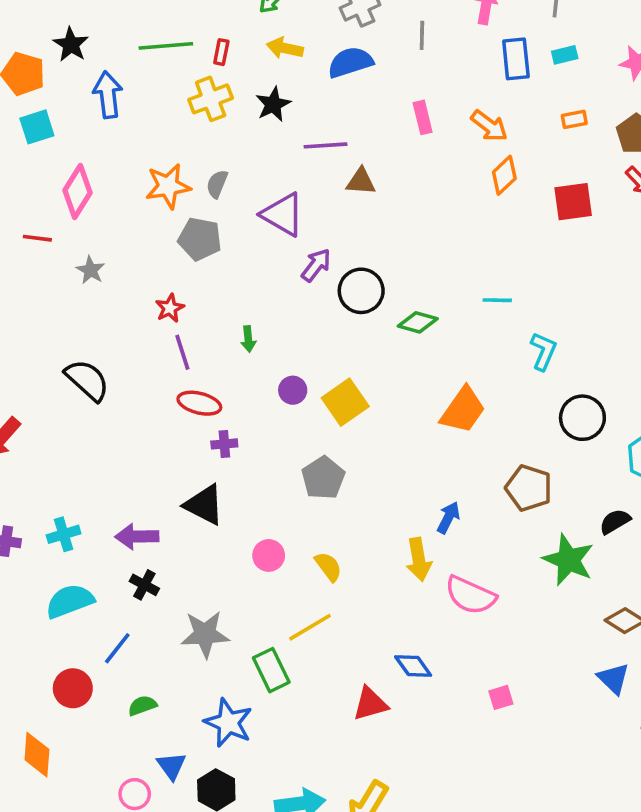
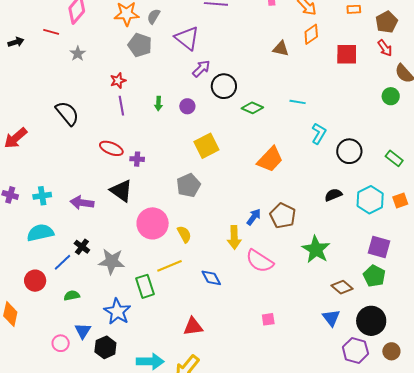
brown triangle: (361, 181) -> (281, 49), moved
purple circle: (293, 390) -> (187, 106), moved
red ellipse: (199, 403) -> (111, 148), moved
black circle: (582, 418) -> (349, 151), moved
brown pentagon: (529, 488) -> (283, 216), moved
black semicircle: (615, 521) -> (333, 195), moved
pink circle: (269, 555) -> (153, 223), size x1.8
black cross: (144, 585) -> (82, 247), moved
blue diamond: (413, 666) -> (211, 278), moved
red triangle: (370, 704) -> (193, 326), moved

